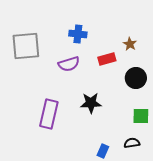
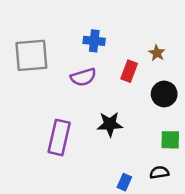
red rectangle: (107, 59) -> (129, 71), turned -54

